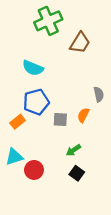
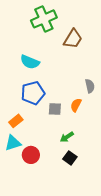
orange rectangle: (18, 122) -> (16, 121), moved

